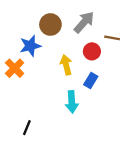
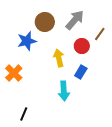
brown line: (112, 38) -> (100, 34), turned -64
orange cross: (15, 68) -> (14, 73), moved

